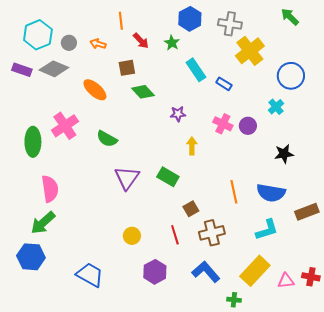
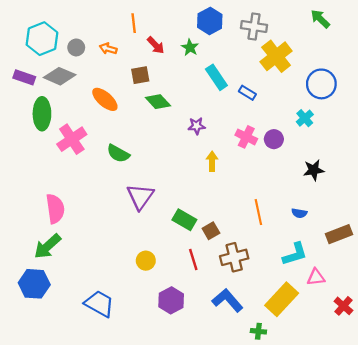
green ellipse: (33, 142) -> (42, 114), moved
green rectangle: (168, 177) -> (184, 220), moved
blue semicircle: (271, 193) -> (299, 213), size x0.5
red cross: (311, 277) -> (343, 306), turned 30
pink triangle: (286, 281) -> (316, 277), moved

